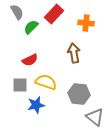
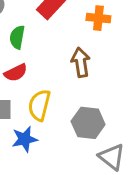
green semicircle: (31, 27) -> (17, 37), moved, turned -35
yellow semicircle: (46, 82) -> (39, 105), turned -95

